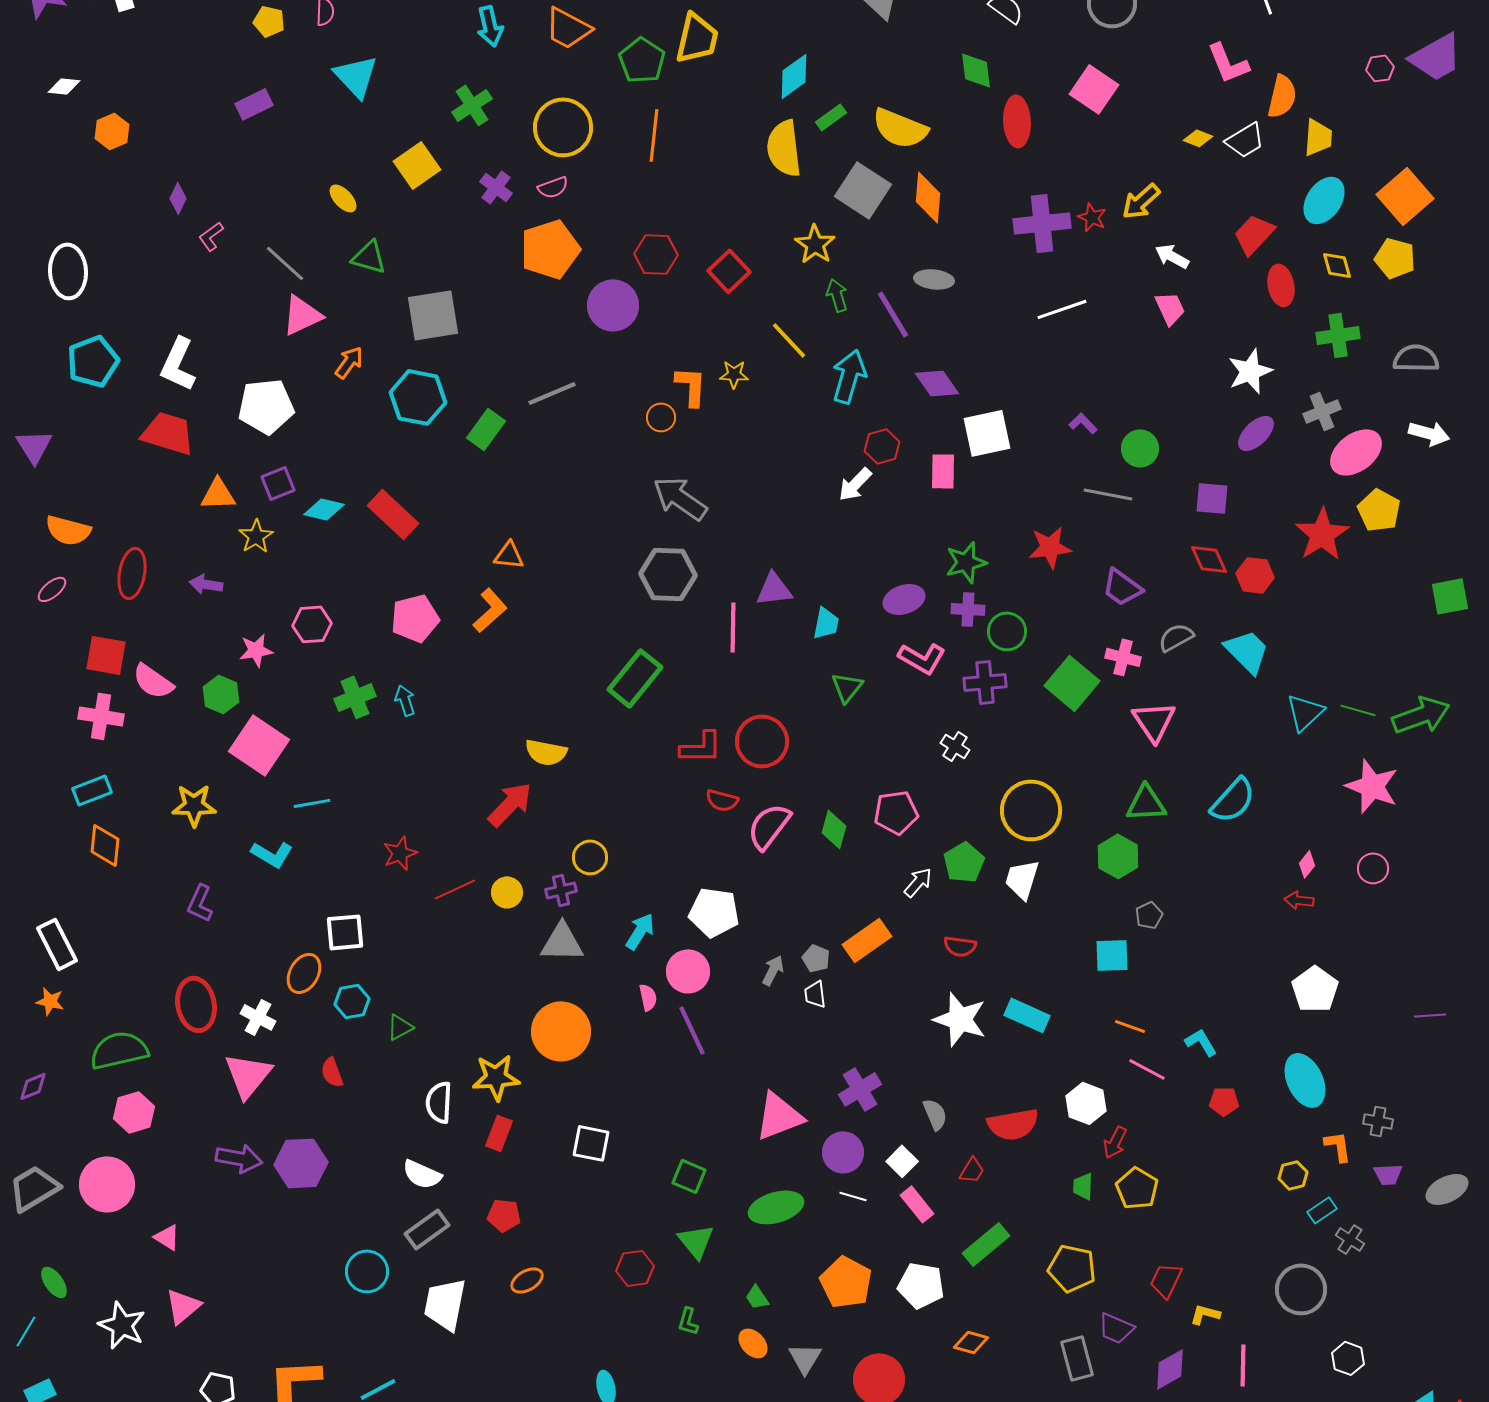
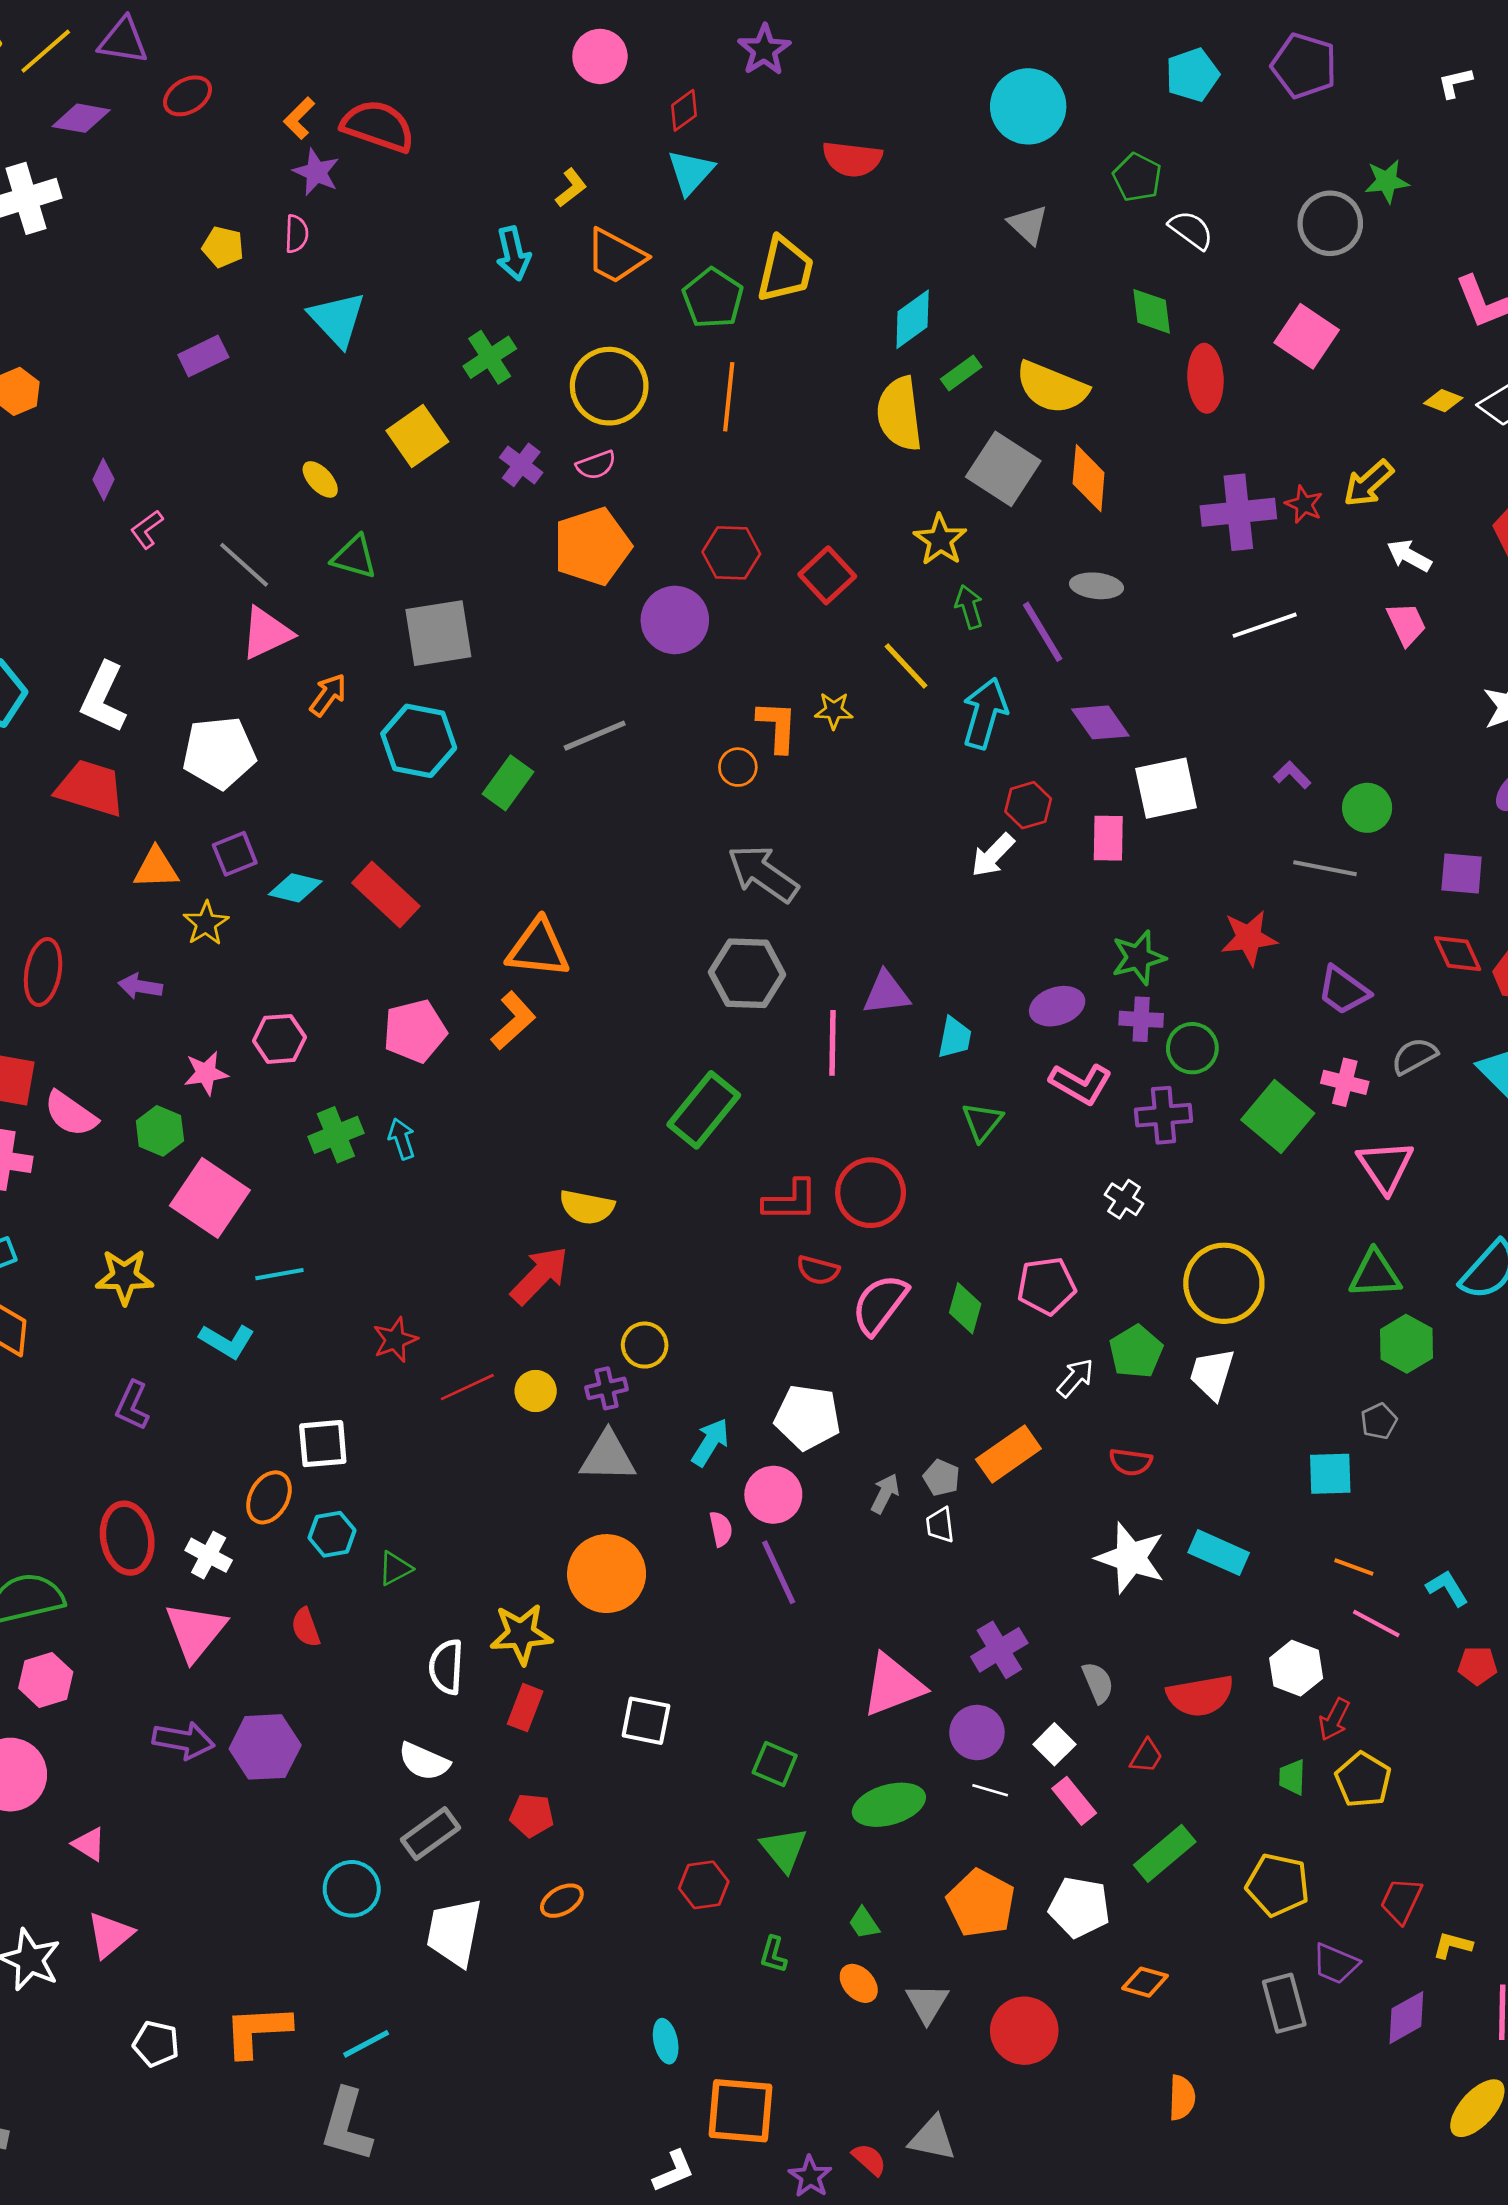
orange triangle: (509, 555) -> (538, 948), size x1.6
green hexagon: (1118, 856) -> (1406, 1344), moved

